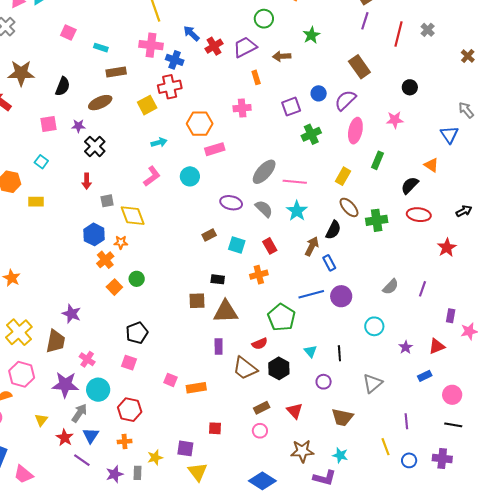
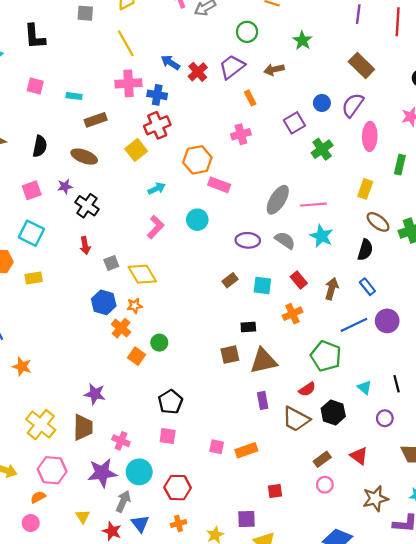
brown ellipse: (100, 103) -> (84, 157), turned 55
pink rectangle: (215, 149) -> (219, 185), turned 48
cyan square: (41, 162) -> (31, 233), size x1.6
brown arrow: (312, 246) -> (332, 289), moved

